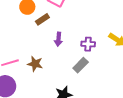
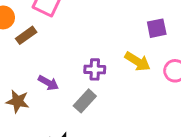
purple arrow: (58, 39) -> (48, 83), moved, turned -64

